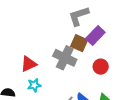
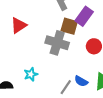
red triangle: (29, 64) -> (19, 25), moved

